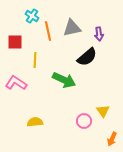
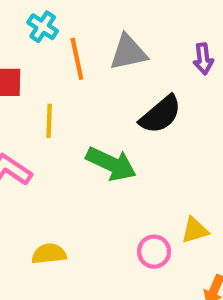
purple arrow: (99, 34) -> (203, 59), moved
yellow triangle: (103, 111) -> (195, 230), turned 48

